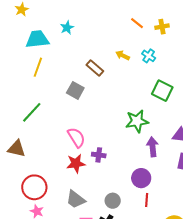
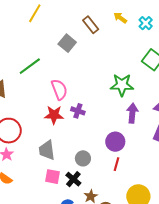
green line: (32, 112) -> (30, 66), moved
gray trapezoid: (76, 199) -> (47, 150), turned 35

